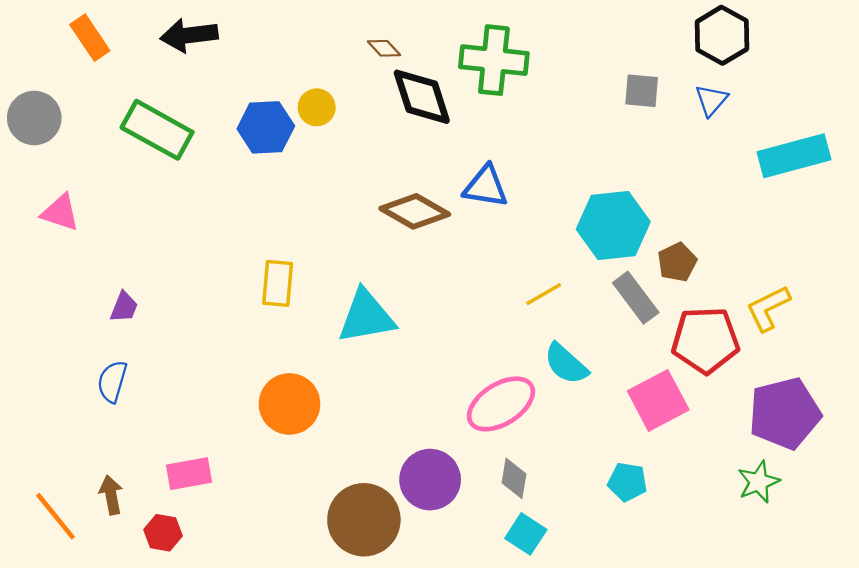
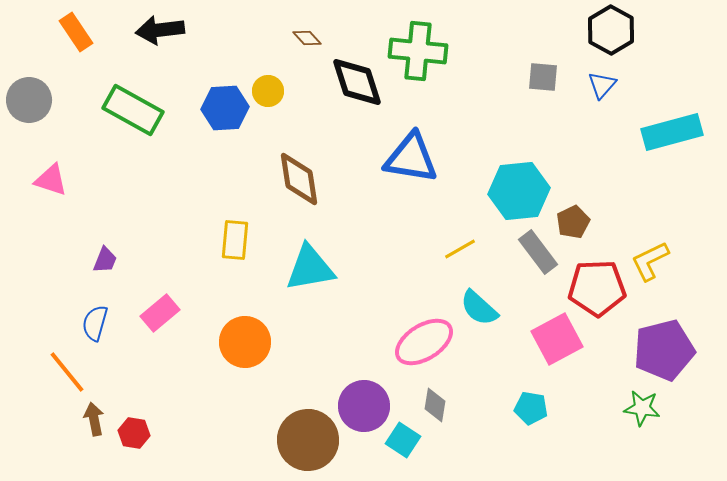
brown diamond: (384, 48) -> (307, 38), moved
blue triangle: (486, 187) -> (411, 158), size x1.4
brown diamond: (415, 211) -> (299, 179), moved, turned 52
pink rectangle: (189, 474) -> (160, 313), moved, turned -30
green star: (759, 482) -> (642, 408), turned 30
orange line: (55, 516) -> (67, 372), moved
red hexagon: (163, 533) -> (134, 433), moved
cyan square: (526, 534) -> (403, 440), moved

